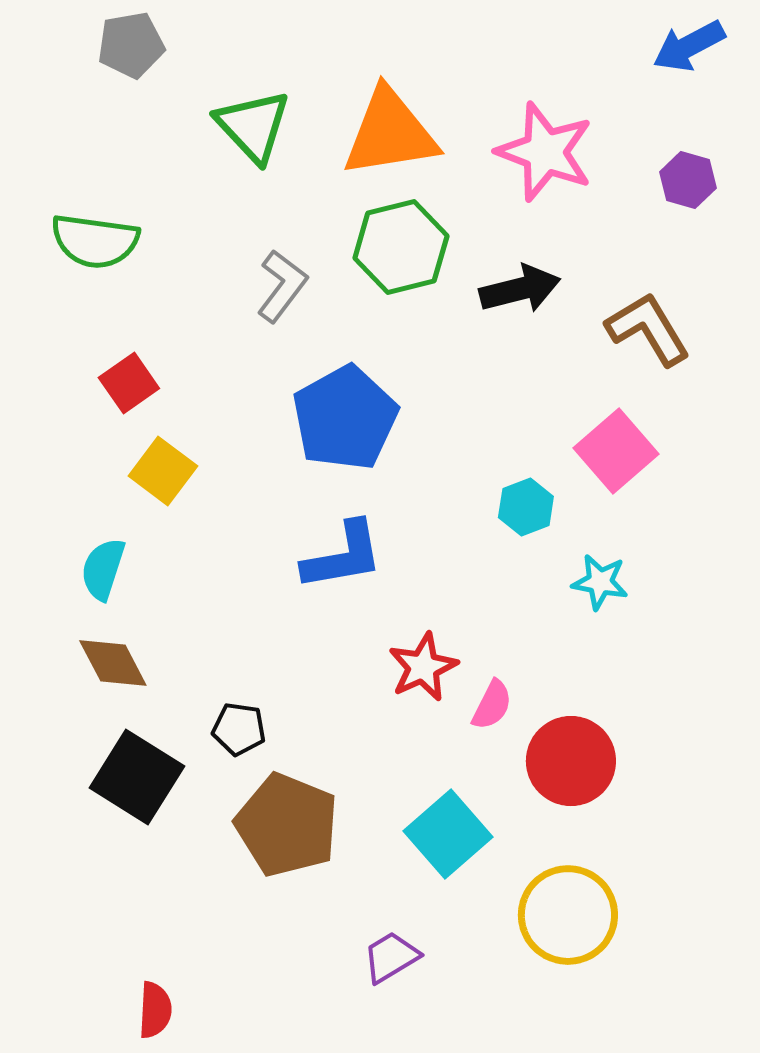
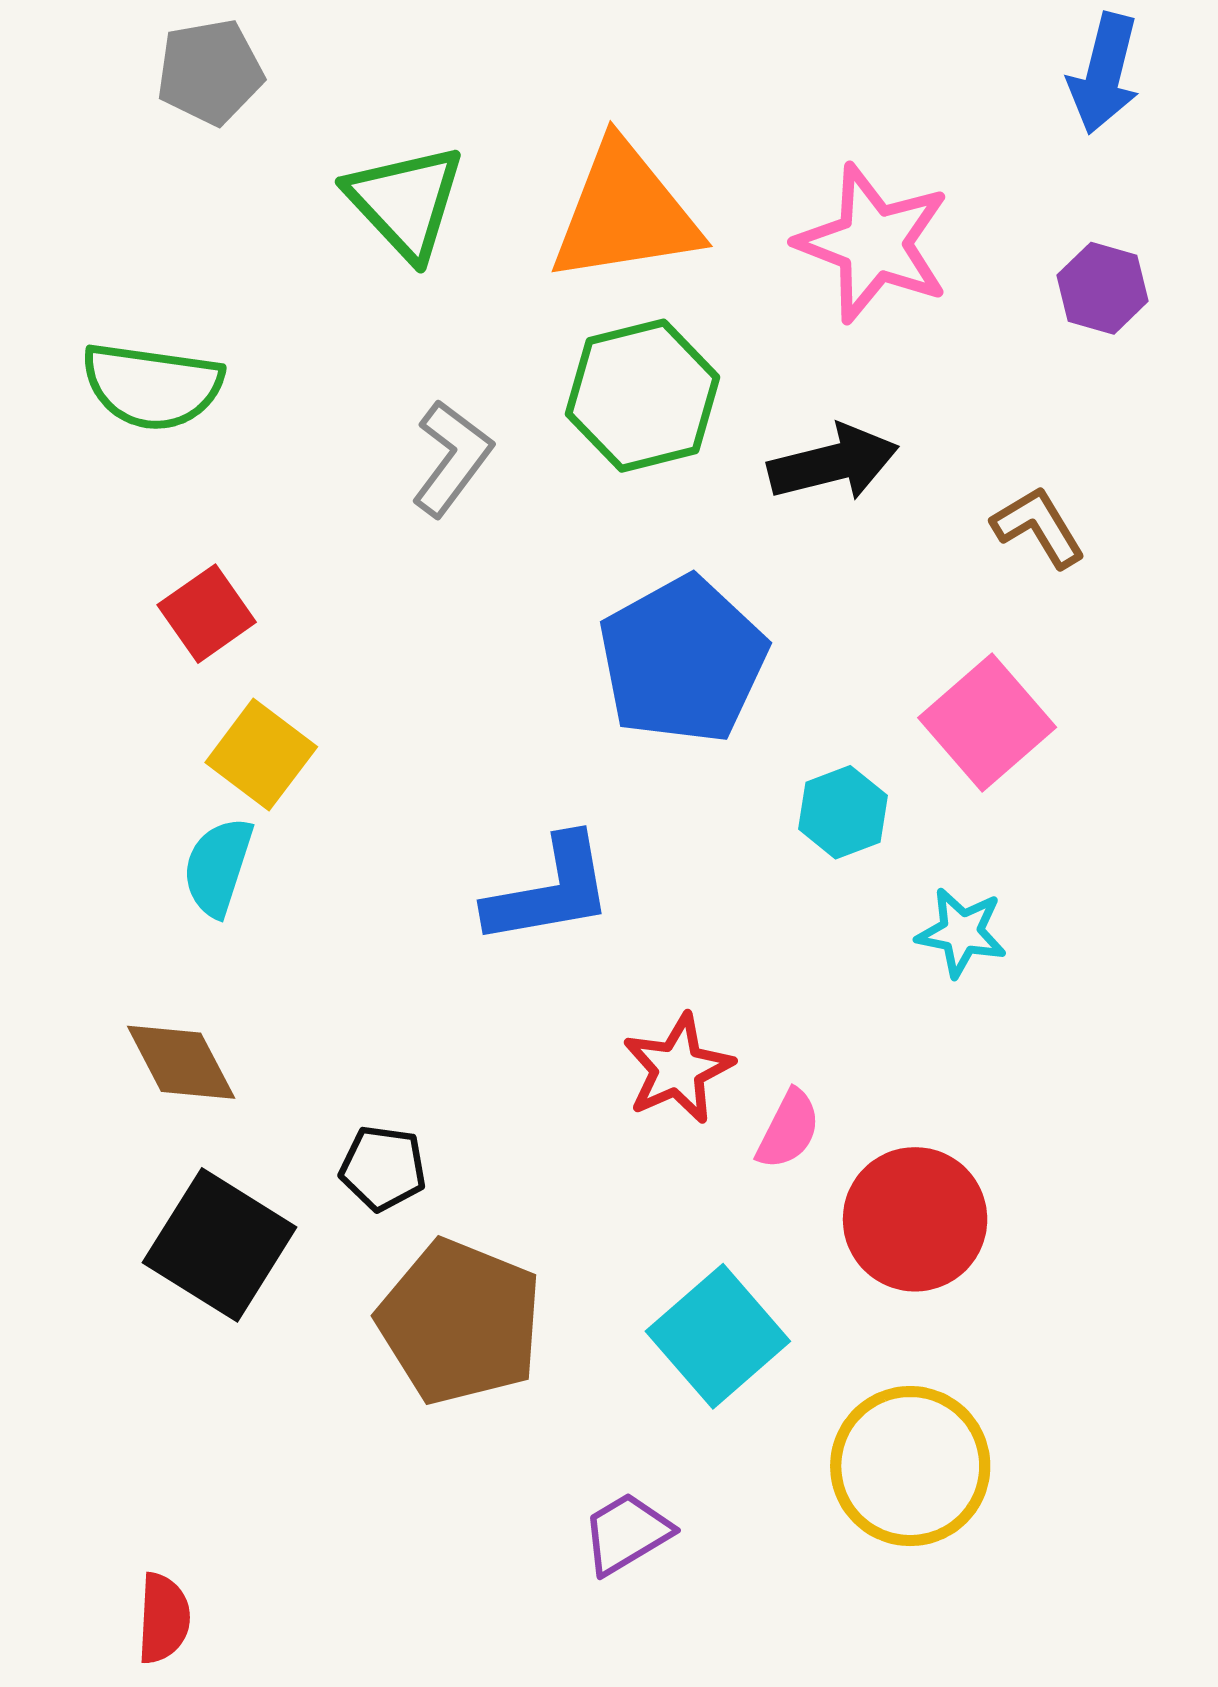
blue arrow: (689, 46) -> (1104, 73), turned -48
brown L-shape: (648, 329) -> (1038, 527), size x0.7
blue pentagon: (345, 418) -> (683, 660), moved
cyan semicircle: (103, 569) -> (218, 867), moved
red semicircle: (155, 1010) -> (163, 1618), moved

